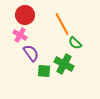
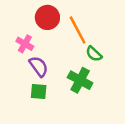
red circle: (25, 15) -> (47, 17), moved
green square: (44, 71) -> (39, 91), moved

